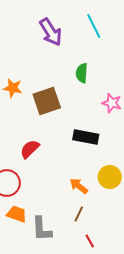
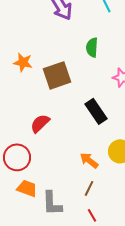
black rectangle: (86, 137) -> (96, 111), turned 45
red line: (90, 241) -> (92, 215), moved

